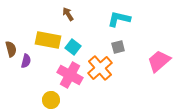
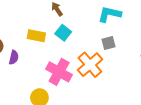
yellow rectangle: (48, 40) -> (36, 36), size x0.7
cyan square: (73, 47) -> (63, 33), moved

